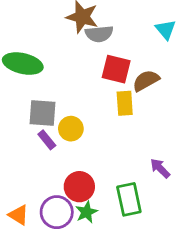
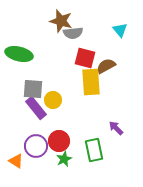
yellow rectangle: (125, 103) -> (91, 82), size x1.5
purple rectangle: (47, 140) -> (36, 108), size x1.6
purple circle: (57, 212) -> (36, 146), moved

